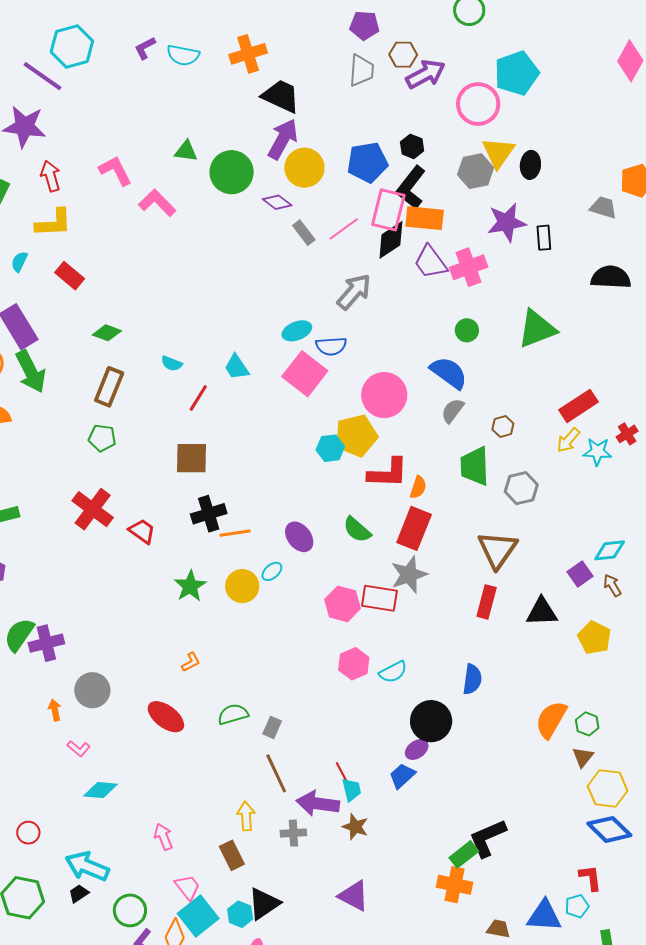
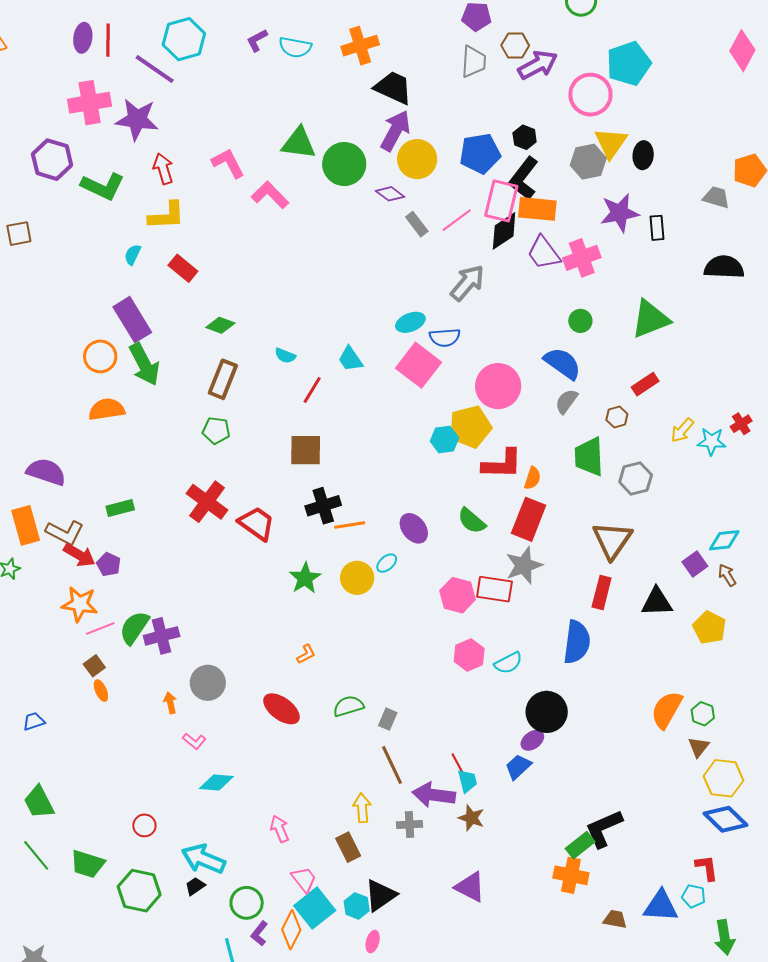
green triangle: (186, 151) -> (299, 143), size x1.5
red rectangle: (579, 406) -> (645, 384), moved, size x0.7
red trapezoid: (142, 531) -> (257, 523), size x1.4
blue semicircle: (472, 679) -> (577, 642), moved, size x1.4
cyan pentagon: (577, 906) -> (694, 896), turned 30

